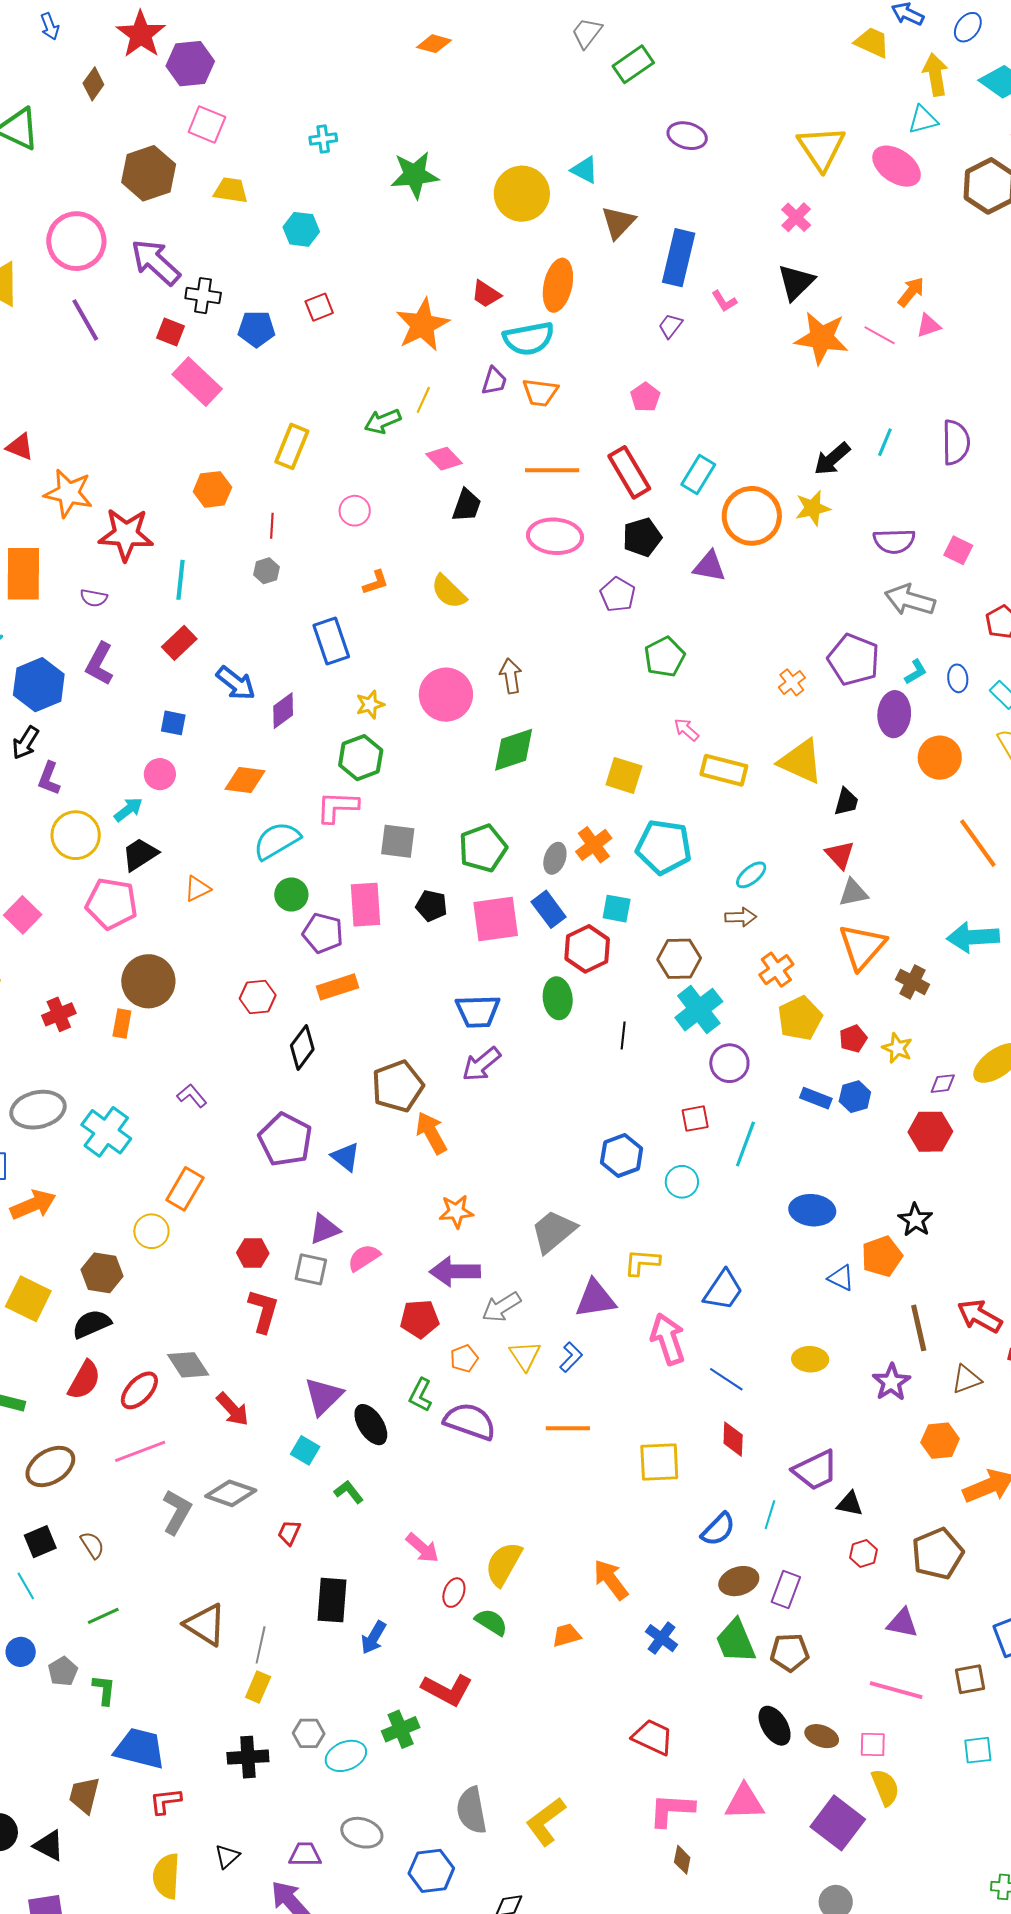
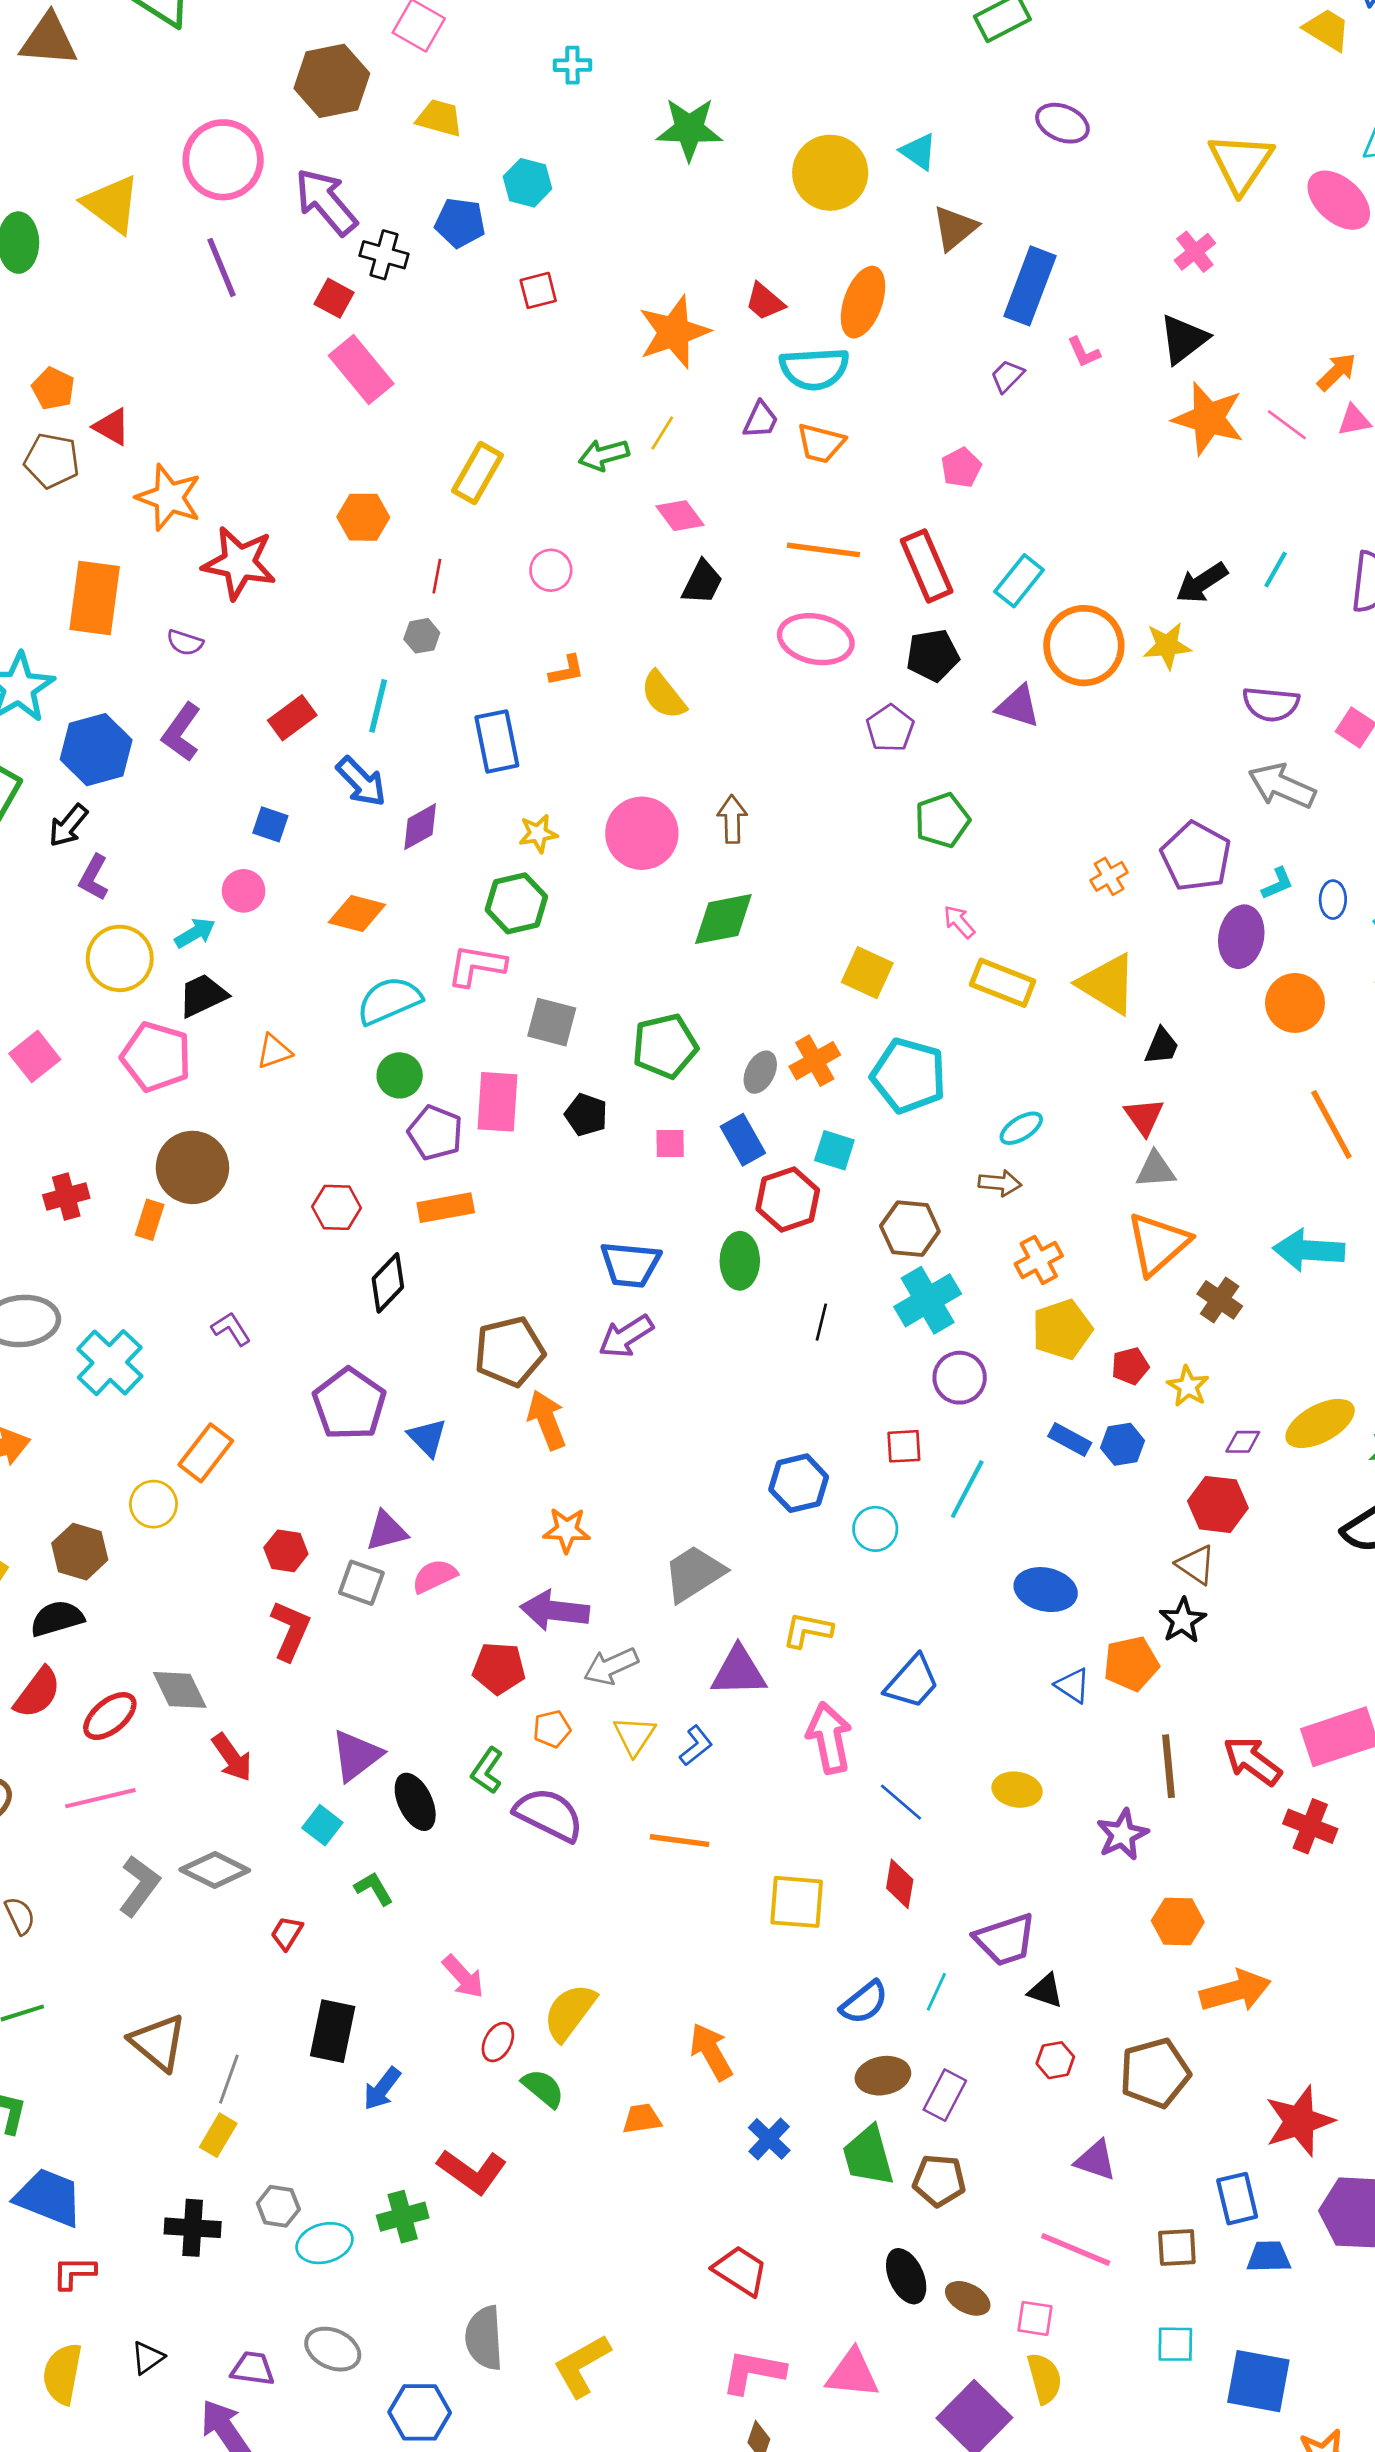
blue pentagon: (256, 329) -> (460, 223), moved
cyan line: (181, 580) -> (378, 706), moved
pink square: (496, 919) -> (670, 1144), size x0.5
brown triangle: (966, 1379) -> (1196, 1565), moved, turned 48

